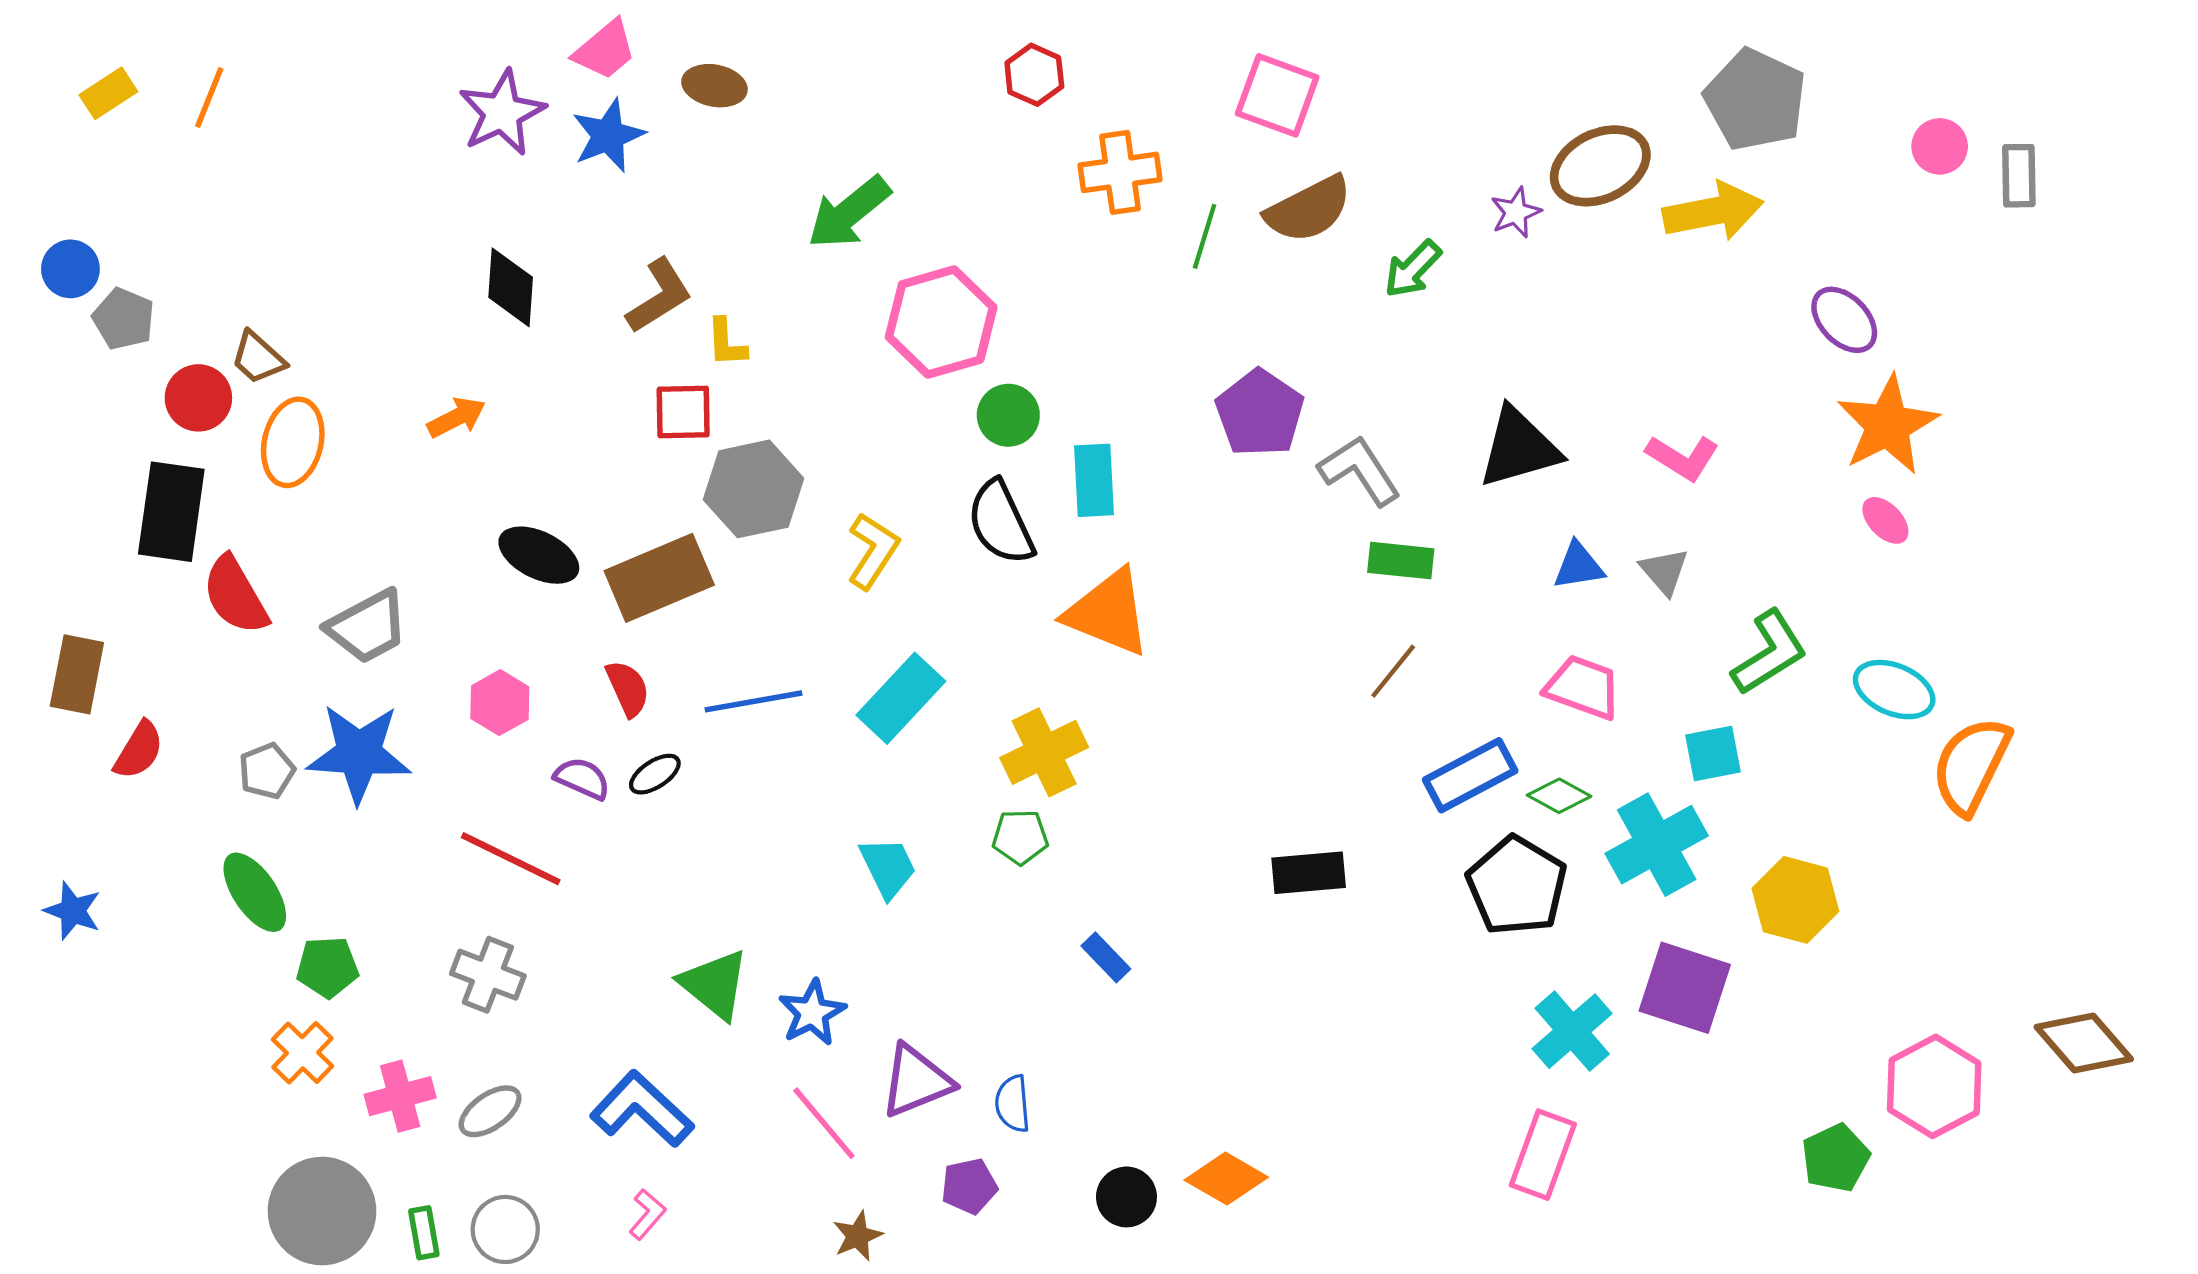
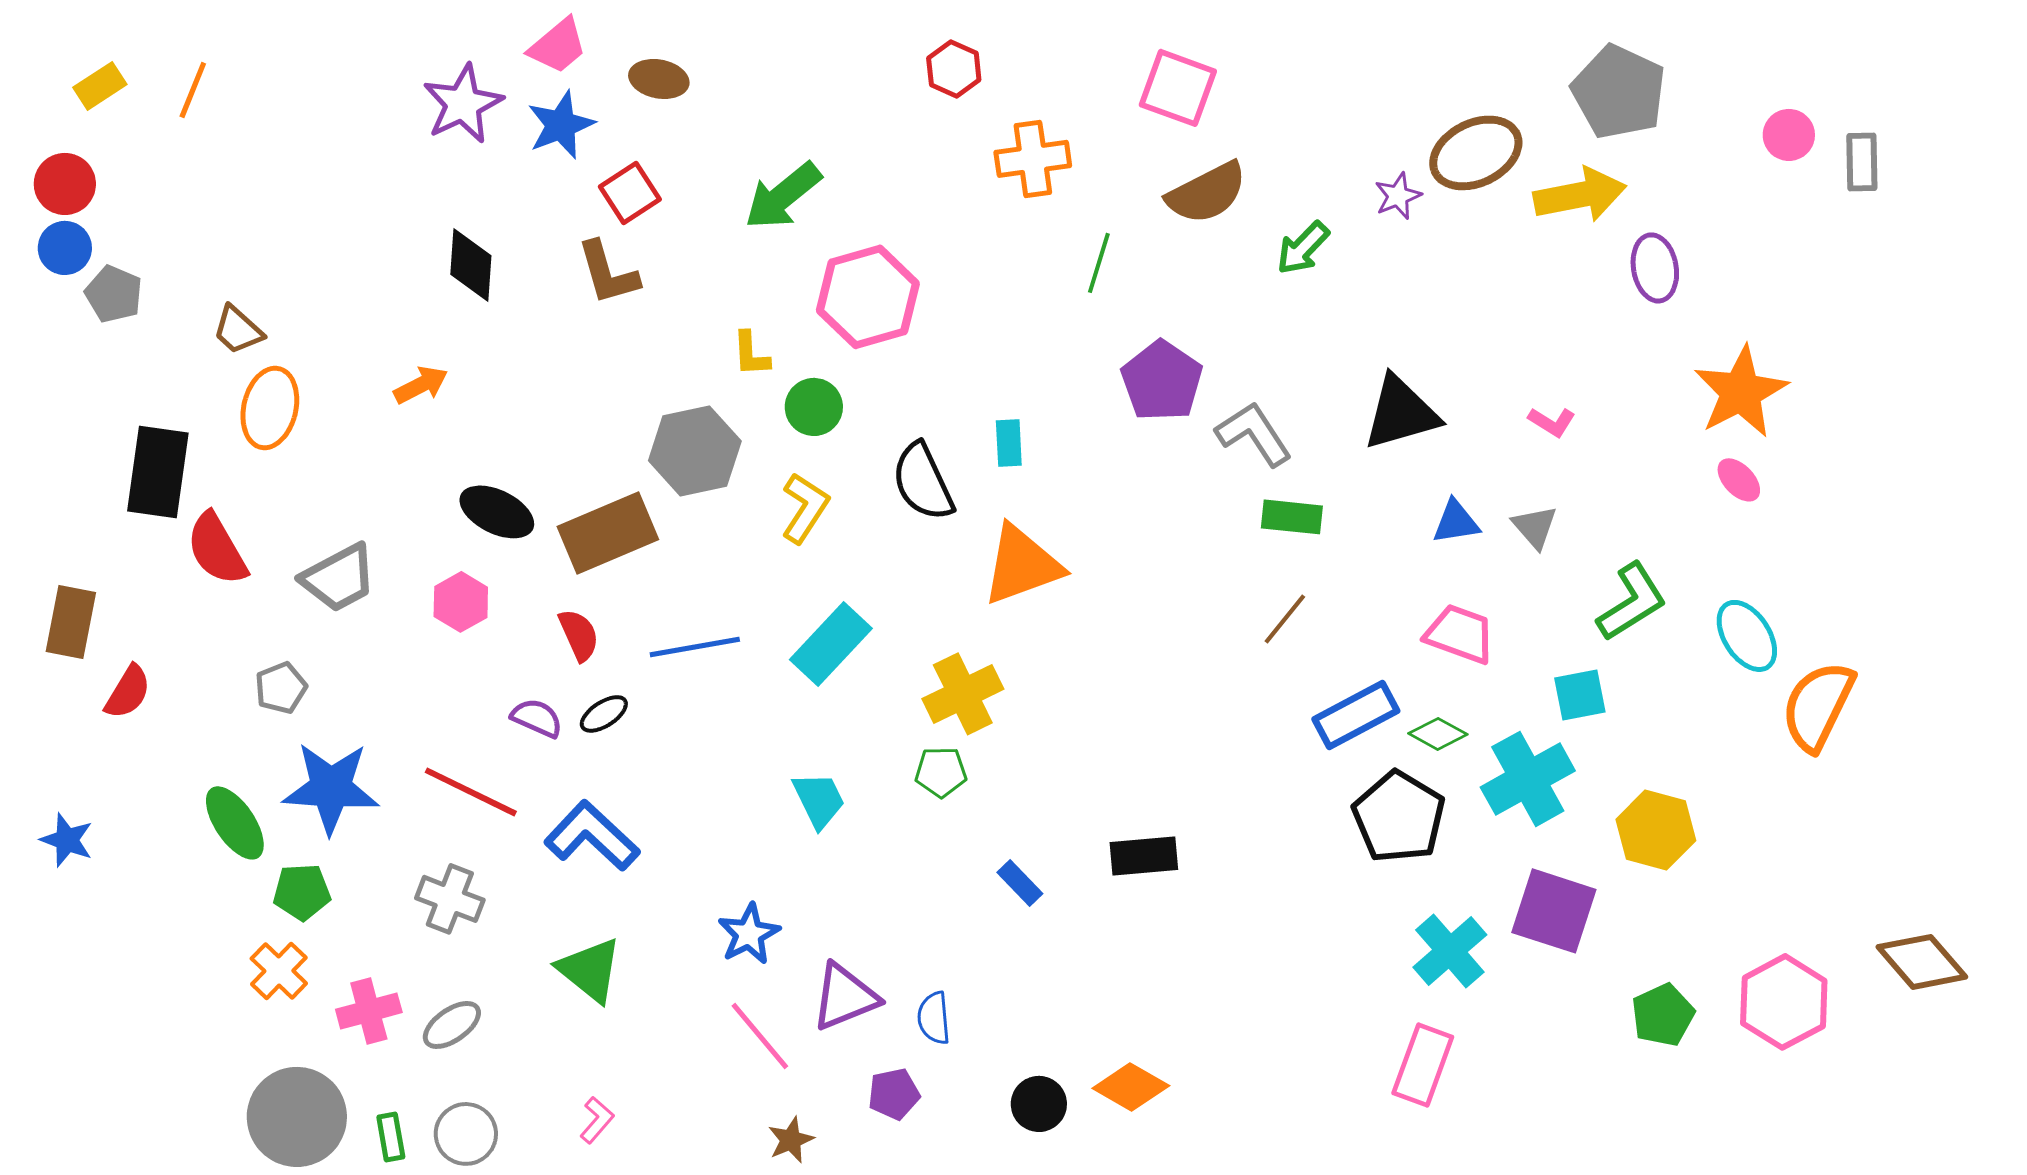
green line: (1205, 236) -> (1099, 263), moved
brown L-shape: (659, 296) -> (608, 273), turned 106
purple ellipse: (1844, 320) -> (1655, 268), moved, turned 34
yellow L-shape: (726, 343) -> (751, 354), moved
red circle: (198, 398) -> (65, 184), moved
red square: (683, 412) -> (630, 193), moved, turned -32
green circle: (1008, 415) -> (814, 407), moved
pink L-shape: (1683, 458) -> (1552, 422), size x0.7
cyan rectangle: (1094, 480) -> (1009, 443), size x0.7
orange triangle: (1108, 613) -> (1022, 565), turned -42
cyan ellipse: (1894, 690) -> (1747, 636), turned 34
pink hexagon: (500, 703) -> (461, 602), moved
blue star: (359, 754) -> (331, 788), moved
gray pentagon: (267, 771) -> (281, 688), moved
black rectangle: (1309, 873) -> (1144, 856), moved
green triangle: (714, 984) -> (590, 970), moved
blue L-shape: (642, 1109) -> (592, 836), moved
green pentagon: (1836, 1158) -> (1663, 1015), moved

